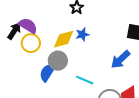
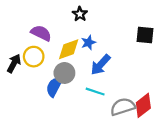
purple semicircle: (28, 26) -> (41, 33), moved
black arrow: (14, 31) -> (14, 63), moved
blue arrow: (121, 59) -> (101, 65), moved

